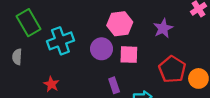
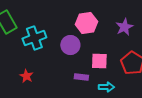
pink square: (129, 55) -> (99, 61), moved
purple rectangle: (114, 85) -> (81, 77), turned -64

